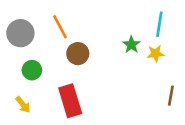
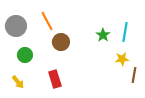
cyan line: (159, 24) -> (125, 32), moved
yellow star: (156, 54) -> (122, 59), moved
red rectangle: (70, 101) -> (55, 79), size x0.7

